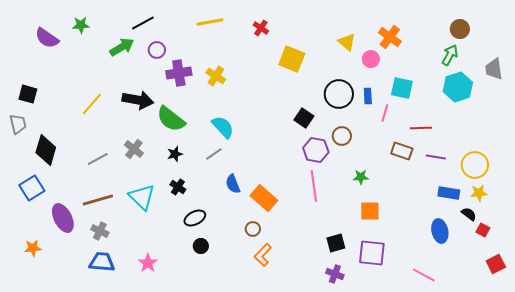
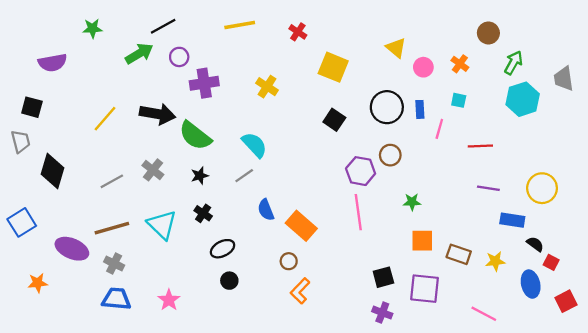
brown circle: (460, 29) -> (488, 33), moved
orange cross: (390, 37) -> (460, 64), moved, size x0.7
purple semicircle: (47, 38) -> (52, 63), moved, turned -45
yellow cross: (216, 76) -> (267, 87), moved
cyan square: (402, 88) -> (459, 100), size x0.6
black square: (304, 118) -> (334, 120), moved
brown rectangle: (402, 151) -> (459, 254), moved
purple line: (436, 157) -> (488, 188), moved
blue square: (32, 188) -> (22, 222), moved
yellow star: (479, 193) -> (495, 261), moved
purple ellipse: (63, 218) -> (72, 249), turned -40
blue ellipse: (440, 231) -> (531, 284), moved

